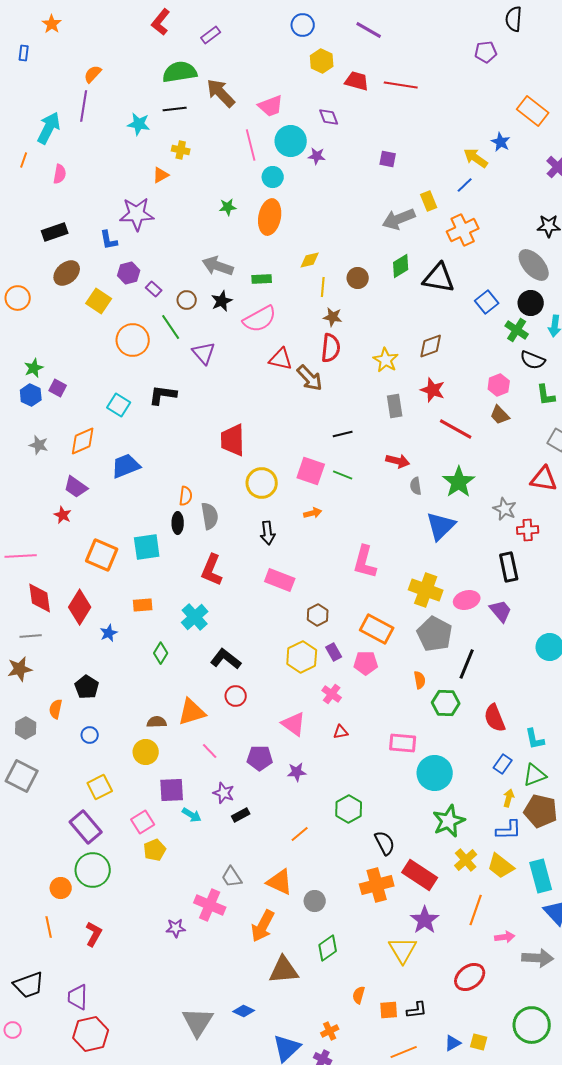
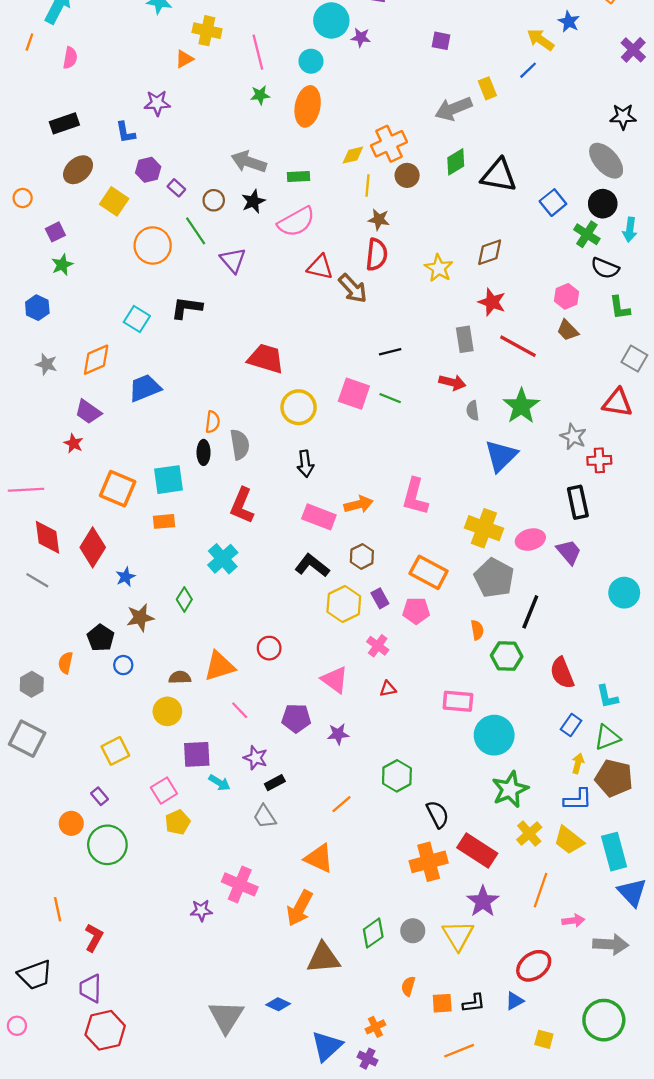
pink line: (251, 145) -> (258, 52), moved
yellow cross: (181, 150) -> (207, 31), size x1.4
purple star: (137, 214) -> (157, 103), size x0.7
orange cross: (463, 230) -> (389, 144), moved
orange circle: (18, 298) -> (23, 198), size x0.7
green star: (34, 368) -> (62, 265), moved
purple square: (58, 388) -> (55, 232), moved, turned 36
gray rectangle: (395, 406) -> (465, 339), moved
red trapezoid: (233, 440) -> (266, 359), turned 108
orange arrow: (313, 513) -> (358, 504), moved, size x1.4
orange rectangle: (143, 605) -> (164, 521), moved
gray line: (31, 636) -> (37, 580), turned 35
black L-shape: (226, 659) -> (312, 566), moved
brown star: (20, 669) -> (140, 618), moved
blue circle: (90, 735) -> (123, 665), moved
purple rectangle: (86, 827) -> (100, 796), size x0.5
gray trapezoid: (232, 877) -> (265, 817), moved
orange circle: (61, 888) -> (71, 823), moved
gray circle: (315, 901) -> (413, 931), moved
red L-shape: (94, 934) -> (94, 938), moved
blue triangle: (453, 1043) -> (515, 1001), moved

